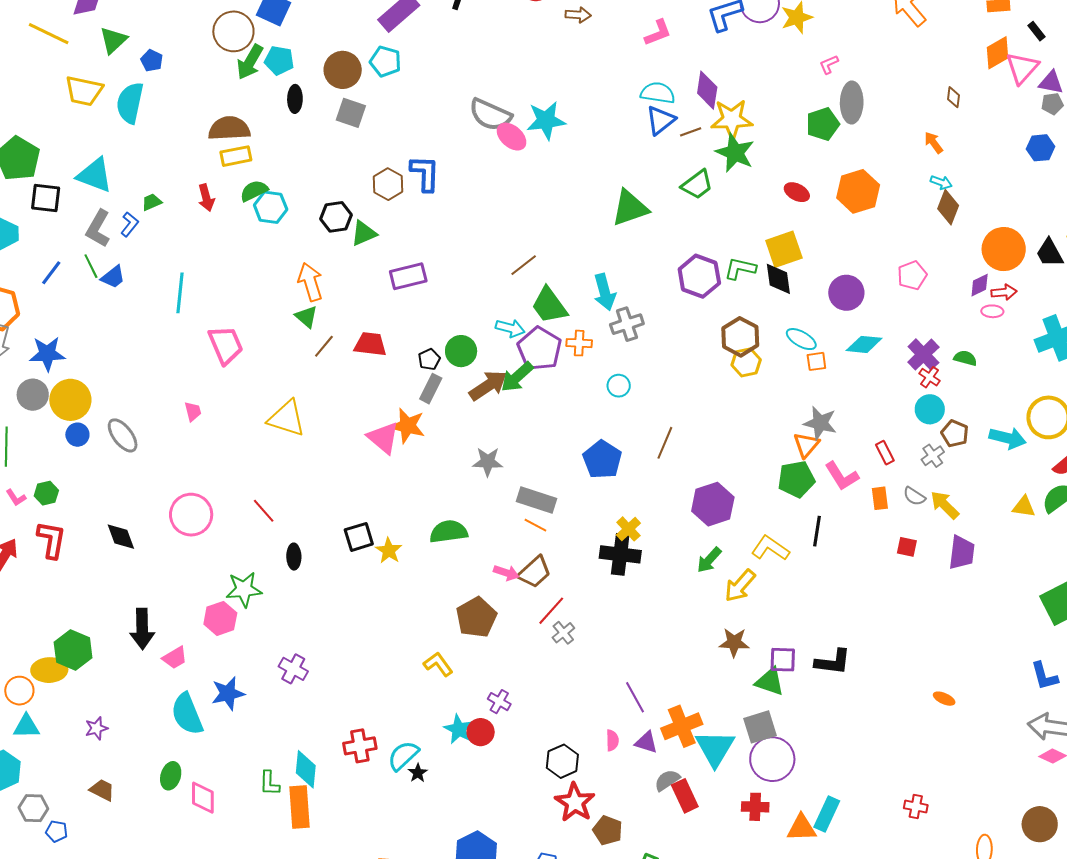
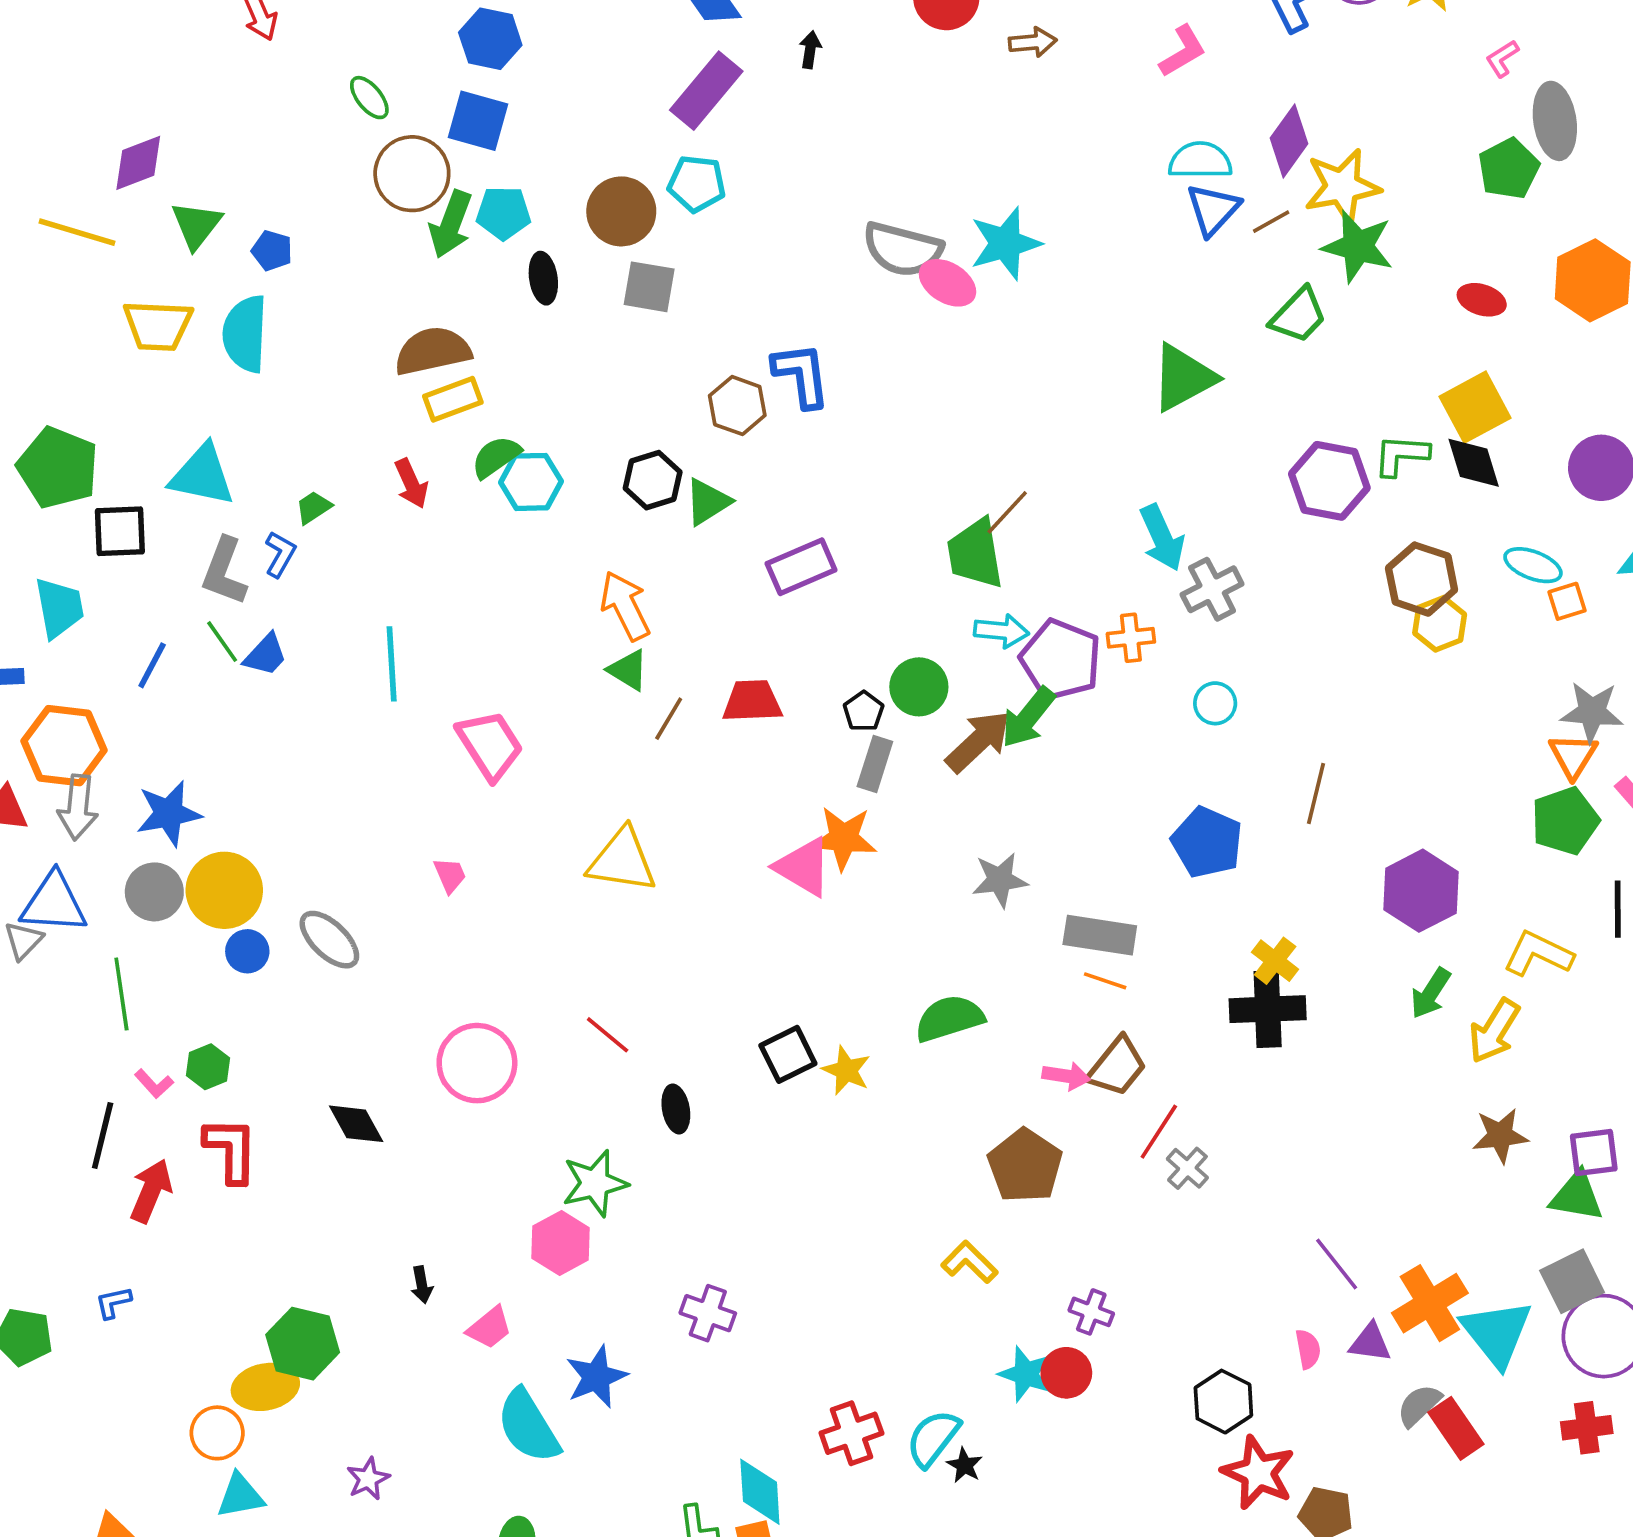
purple diamond: (707, 90) -> (1289, 141), turned 36
green trapezoid: (549, 305) -> (975, 554), moved, turned 36
black arrow: (142, 629) -> (422, 1285), size x0.5

